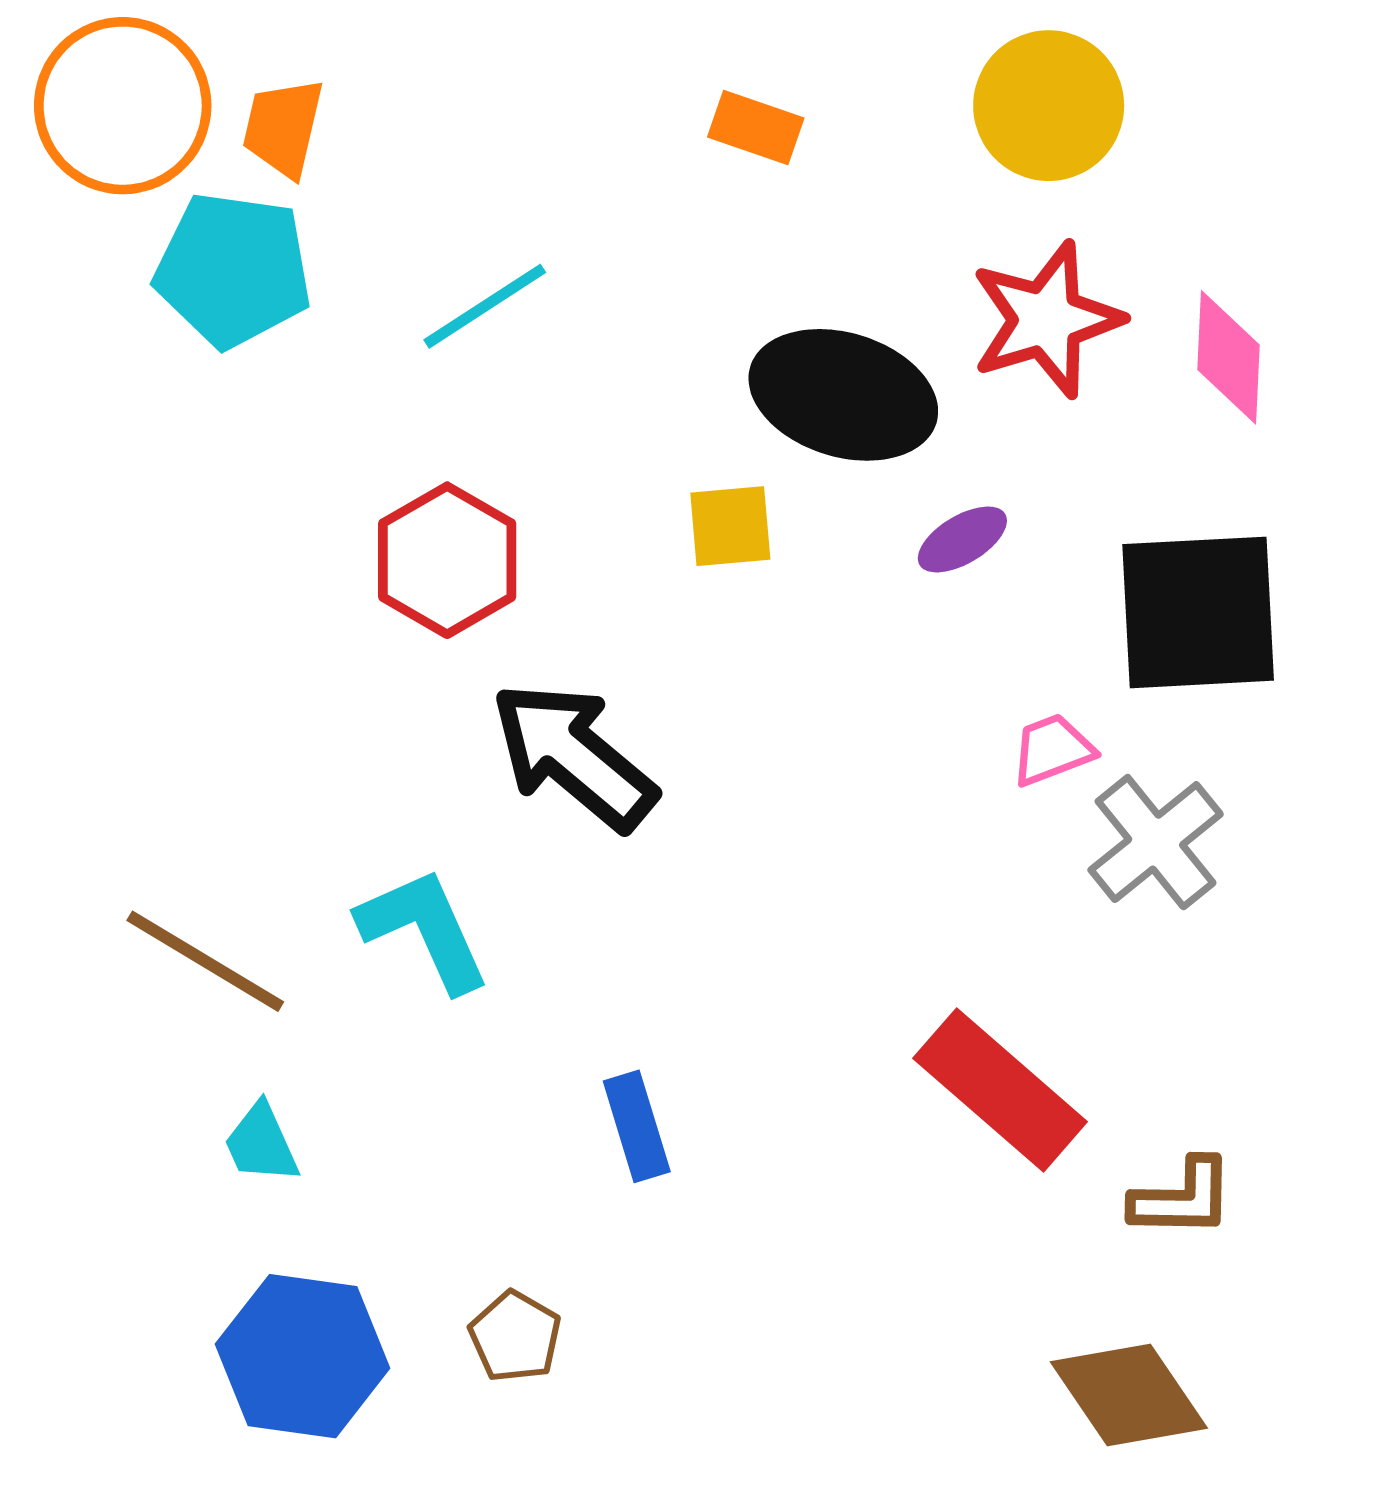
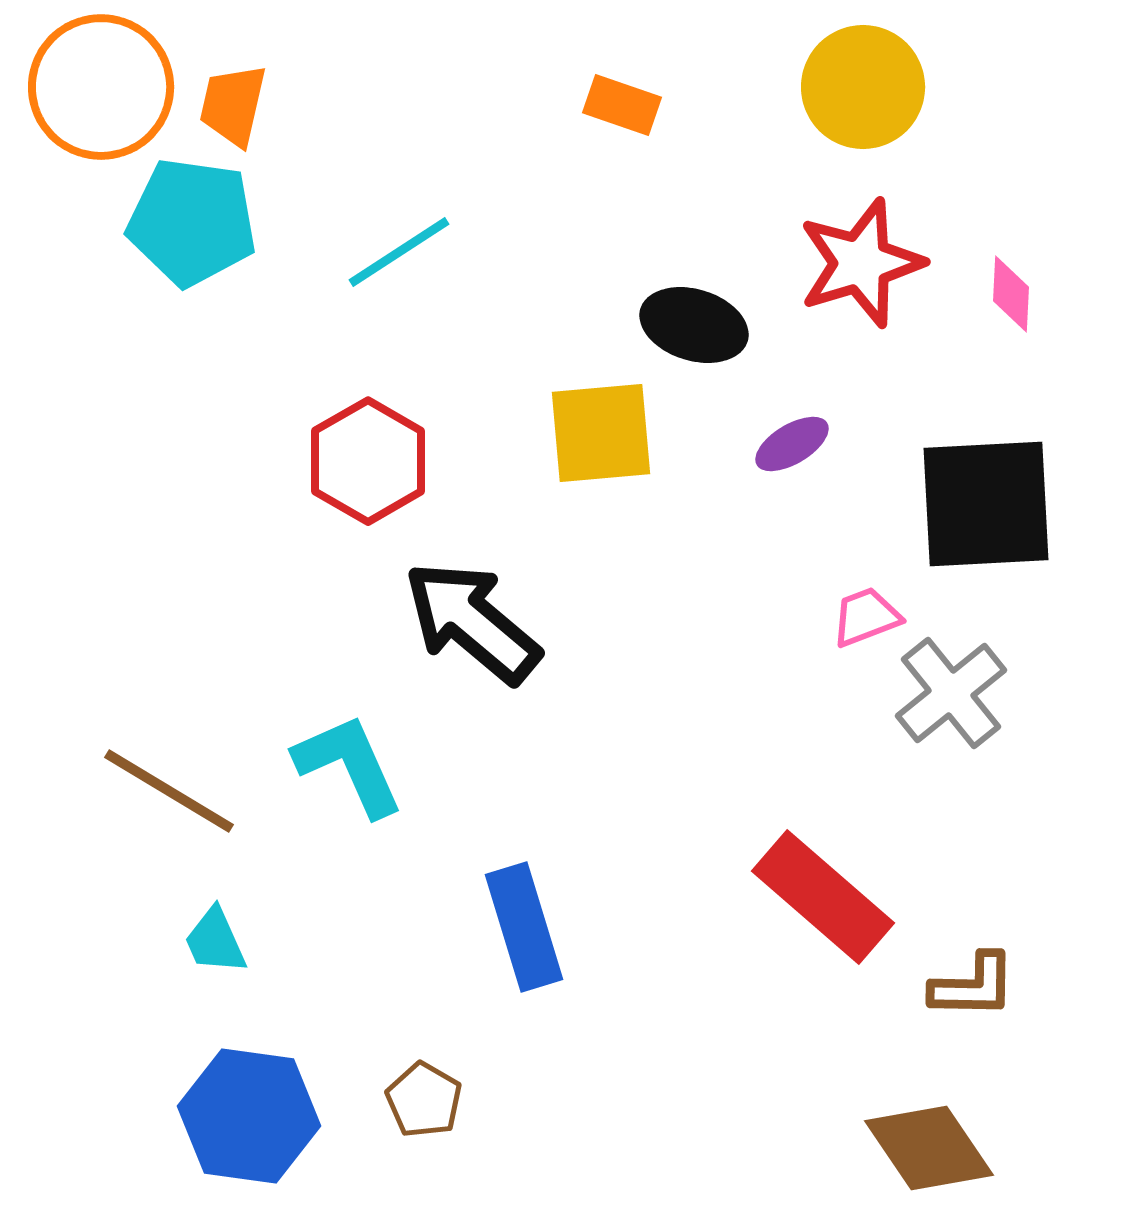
pink diamond: (1229, 357) -> (1011, 294), size x0.7
black ellipse: (843, 395) -> (694, 325), size x0.7
yellow square: (730, 526) -> (601, 433), size x1.5
blue rectangle: (637, 1126) -> (524, 927), size x1.4

